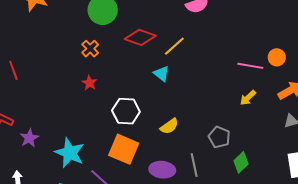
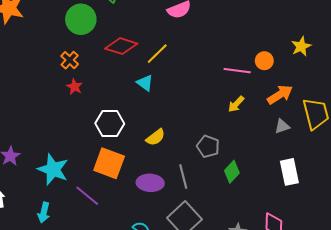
red star: (89, 83) -> (74, 87), moved

